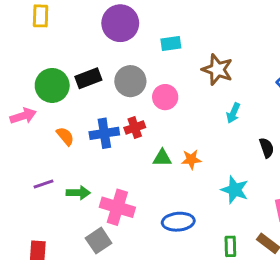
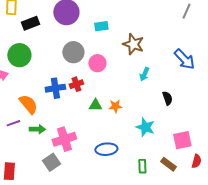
black rectangle: (88, 78) -> (30, 23), moved
orange semicircle: (65, 136) -> (28, 104), moved, size x1.5
pink cross: (117, 207) -> (64, 139), turned -35

